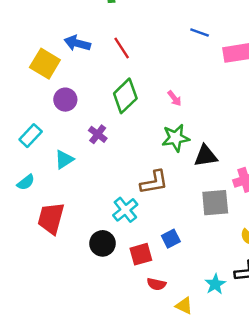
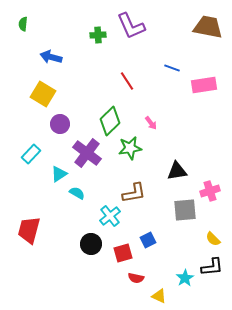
blue arrow: (77, 43) -> (51, 57), moved
red line: (122, 48) -> (127, 81), moved
purple cross: (98, 134) -> (87, 153), size x1.8
green star: (176, 138) -> (130, 148), moved
cyan semicircle: (26, 182) -> (77, 193), moved, turned -112
red trapezoid: (51, 218) -> (29, 230), moved

